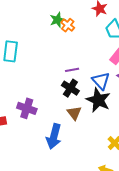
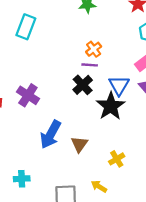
orange cross: (68, 25) -> (94, 49), moved
brown triangle: (74, 113) -> (79, 144), moved

